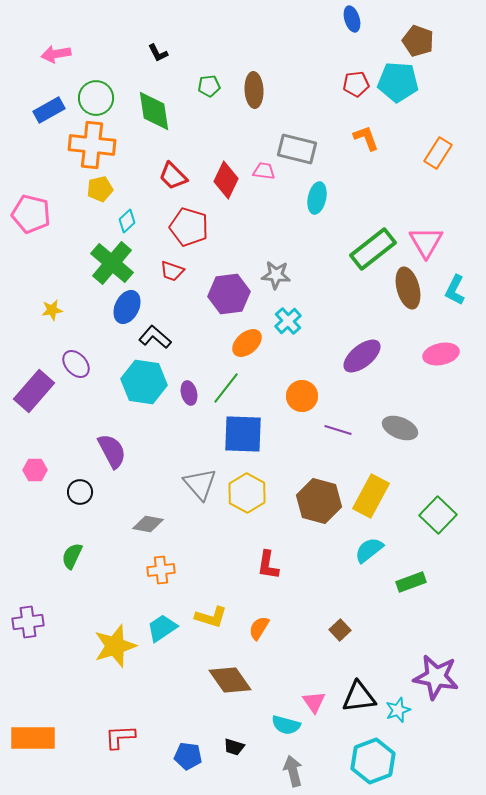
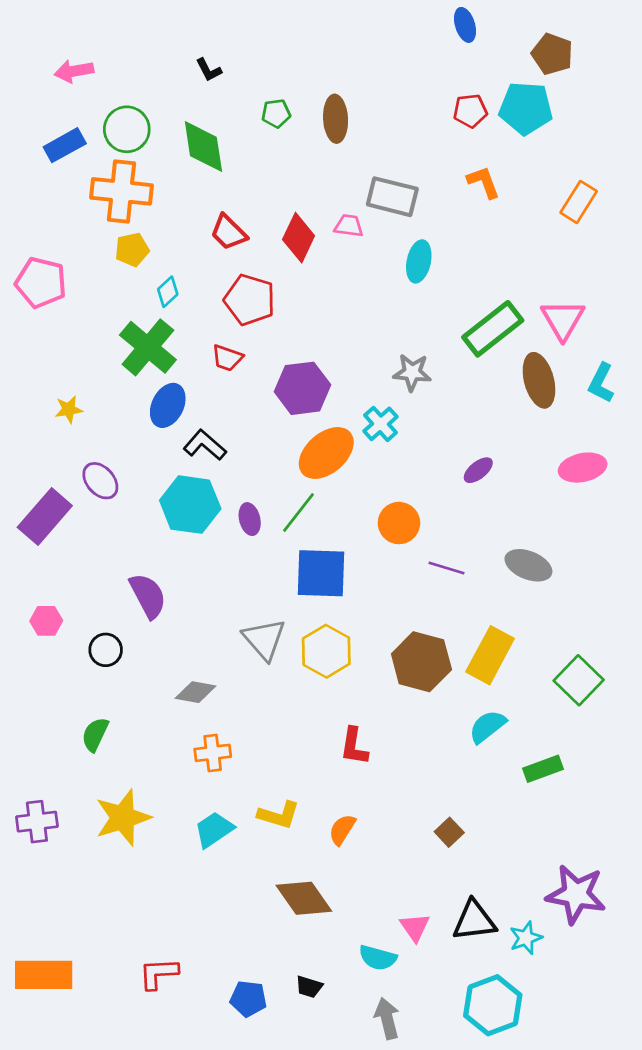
gray star: (276, 275) -> (412, 372), moved
orange ellipse: (247, 343) -> (326, 453), size x1.4
purple ellipse: (362, 356) -> (478, 470), size x0.6
yellow star: (115, 646) -> (123, 818), moved

